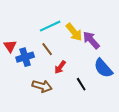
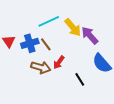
blue cross: (25, 57) -> (30, 43), moved
brown arrow: (42, 86) -> (41, 67), moved

